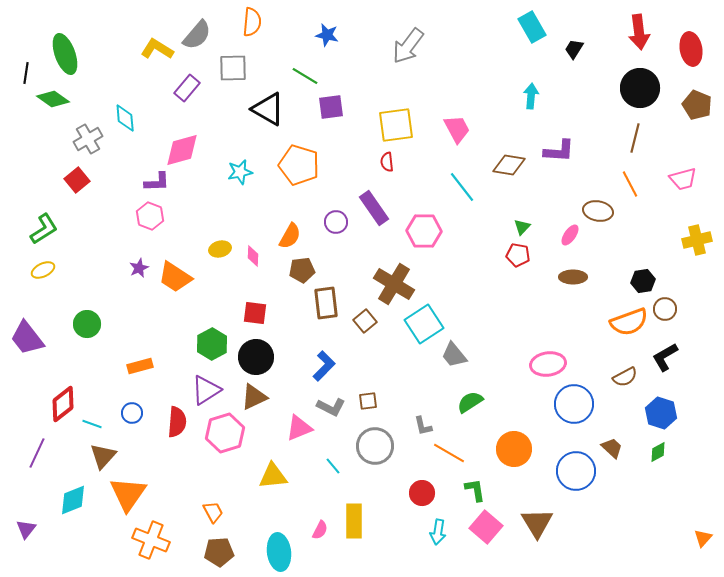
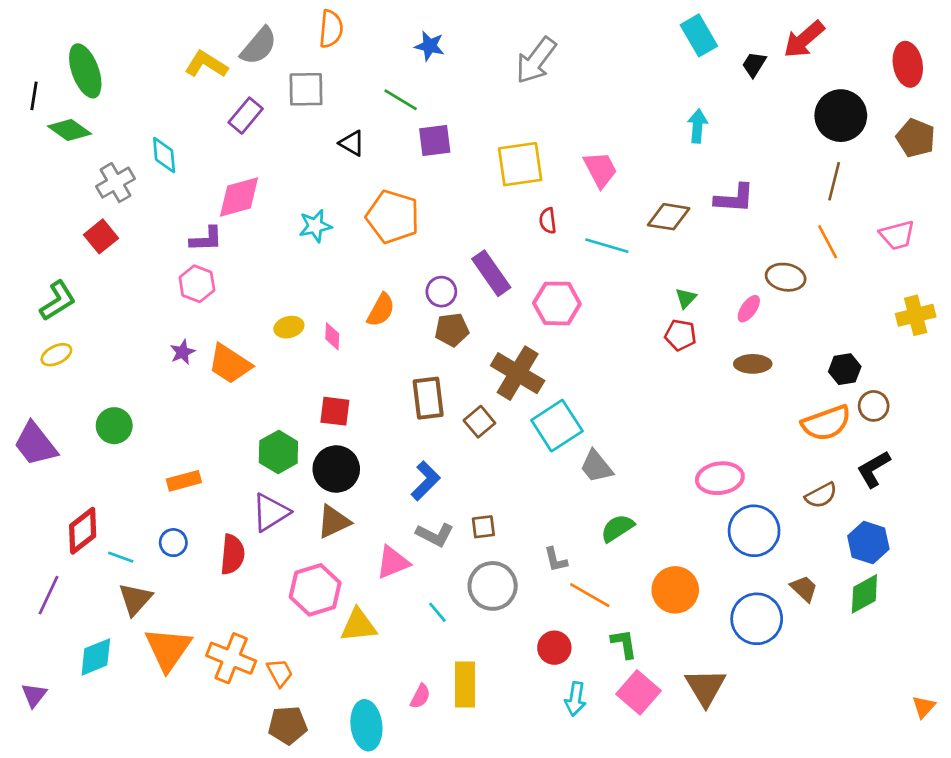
red arrow: (639, 32) -> (804, 39), moved, turned 56
black triangle: (268, 109) -> (352, 143), size x0.6
red semicircle: (387, 162) -> (548, 221), moved
cyan line: (462, 187) -> (607, 246), turned -36
brown pentagon: (302, 270) -> (452, 330), moved
pink hexagon: (225, 433) -> (315, 590), moved
green diamond: (658, 452) -> (864, 594), size x1.5
orange cross: (151, 540) -> (231, 658), moved

